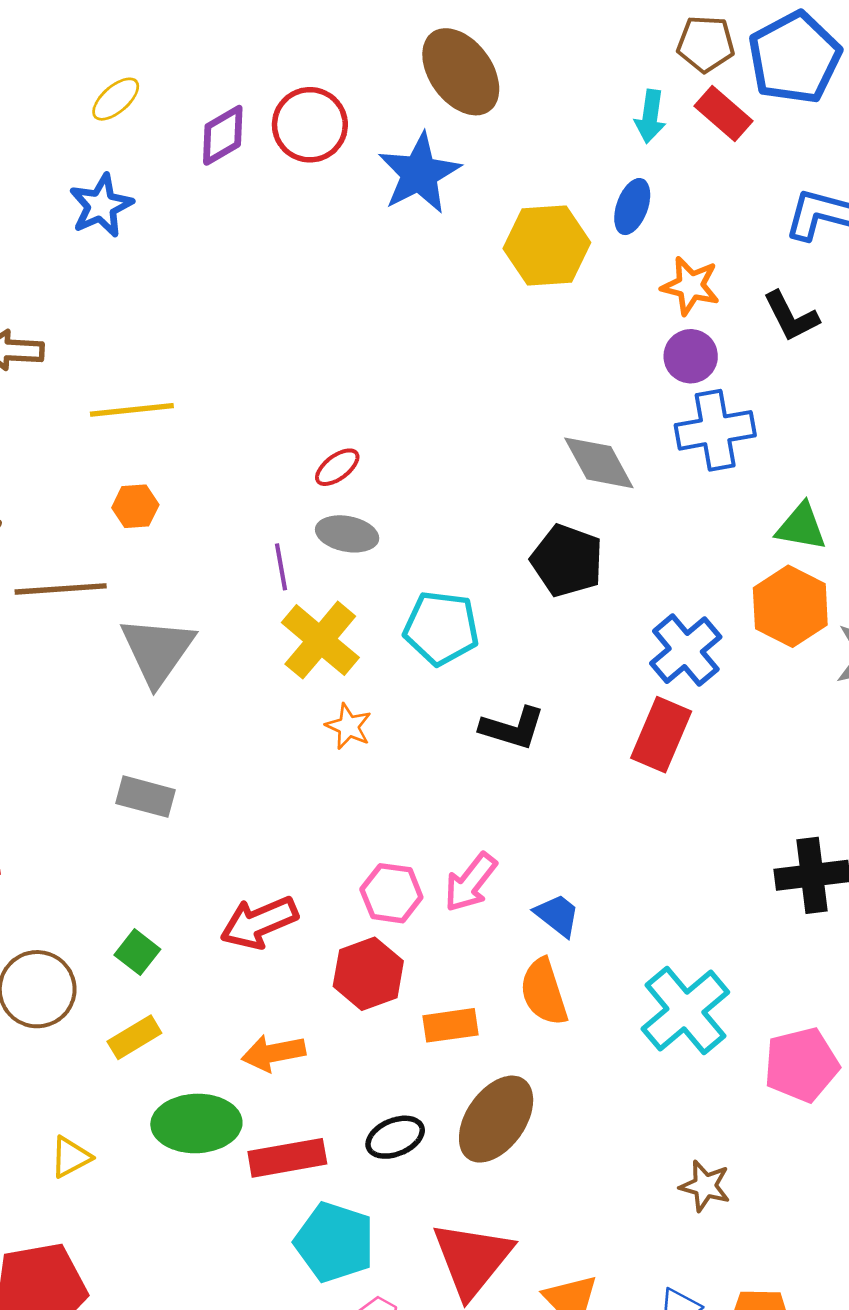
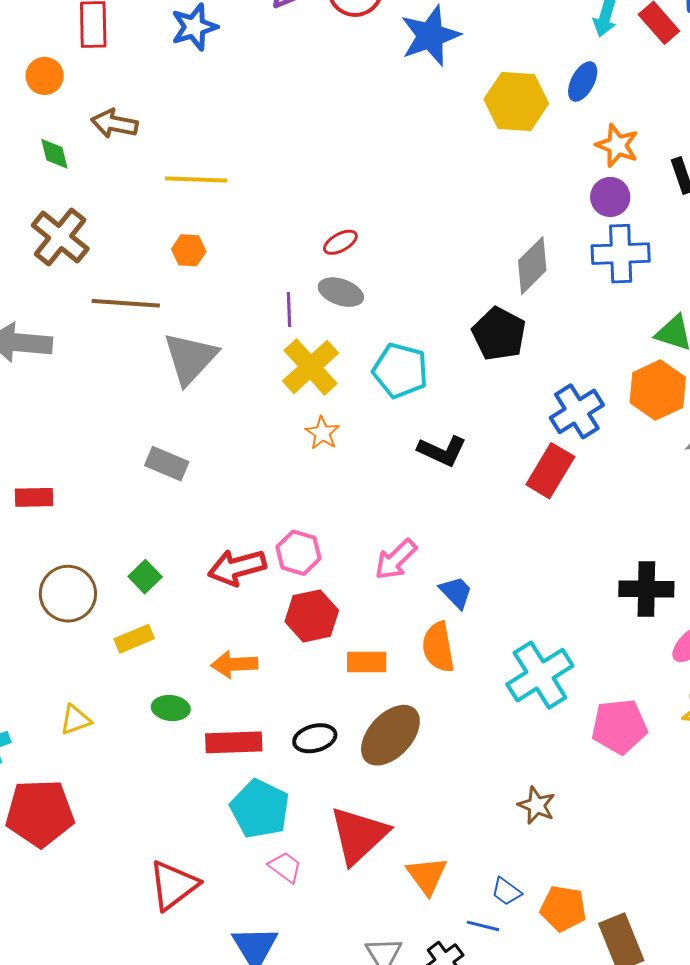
gray diamond: (599, 463) -> (532, 266), turned 66
pink hexagon: (391, 893) -> (298, 553), moved
green ellipse: (196, 1123) -> (171, 708), size x0.6

